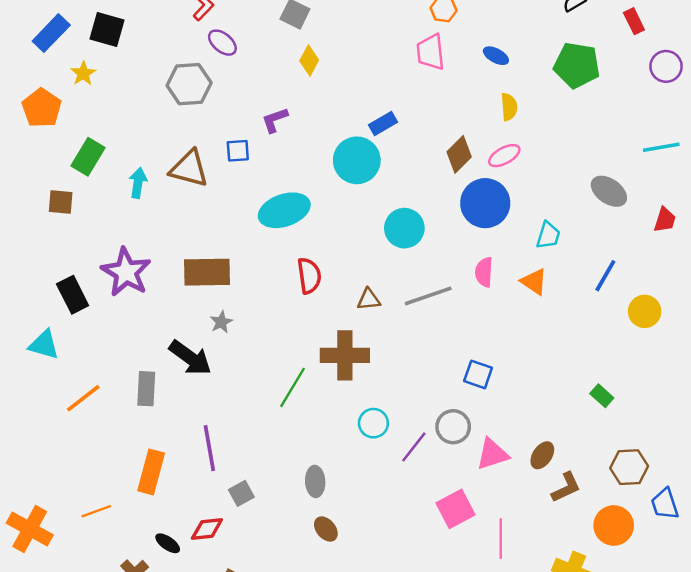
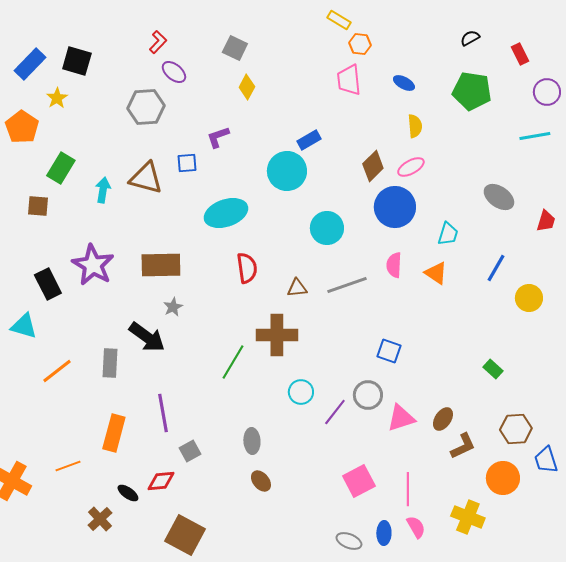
cyan line: (661, 147) -> (535, 136), moved
pink square: (455, 509) -> (359, 481), moved

